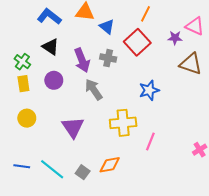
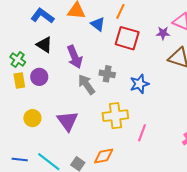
orange line: (146, 14) -> (120, 11), moved
red square: (137, 42) -> (127, 38), turned -30
gray cross: (108, 58) -> (107, 74), moved
purple circle: (54, 80) -> (39, 77), moved
yellow circle: (27, 118) -> (32, 118), moved

